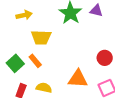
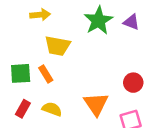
green square: (15, 63) -> (21, 73), turned 30
orange triangle: (78, 79) -> (96, 104), turned 45

